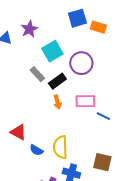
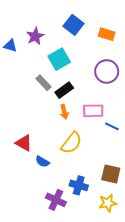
blue square: (77, 18) -> (74, 25), moved, turned -36
purple circle: (81, 63) -> (107, 71), moved
yellow semicircle: (60, 147) -> (71, 143), moved, turned -140

